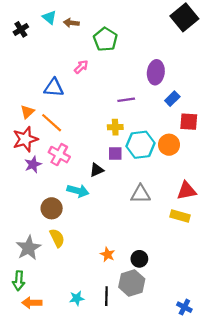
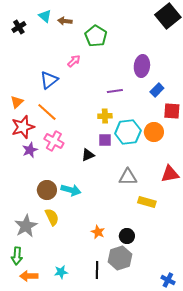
blue triangle: (54, 88) -> (49, 80), turned -42
orange triangle: (27, 112) -> (17, 102), moved
cyan arrow: (78, 191) -> (71, 190), moved
yellow rectangle: (180, 216) -> (147, 202), moved
cyan star: (77, 298) -> (61, 272), moved

